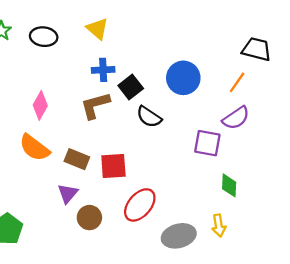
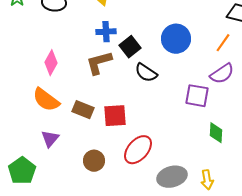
purple triangle: (68, 193) -> (50, 139), moved
yellow arrow: (219, 226) -> (207, 180), moved

